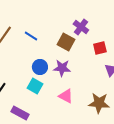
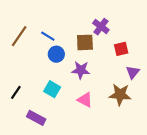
brown square: (66, 42) -> (85, 42), turned -30
blue circle: (40, 67) -> (56, 54), moved
brown star: (99, 103) -> (120, 95), moved

